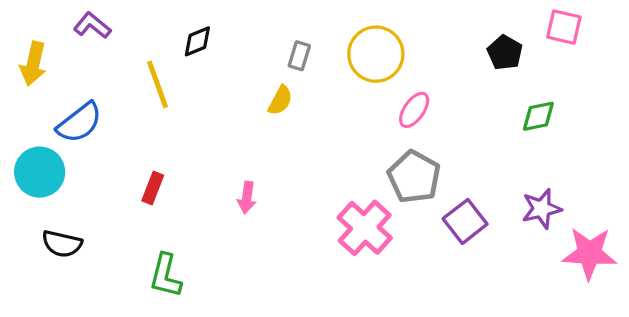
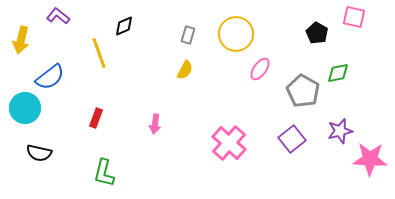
yellow semicircle: (280, 100) -> (185, 70), moved
gray pentagon: (414, 177) -> (303, 91), moved

